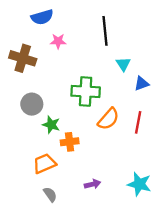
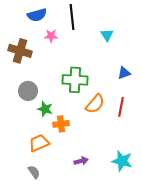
black line: (105, 31) -> (72, 17), moved
cyan triangle: (123, 64) -> (107, 35), moved
gray semicircle: (50, 194) -> (34, 172), moved

